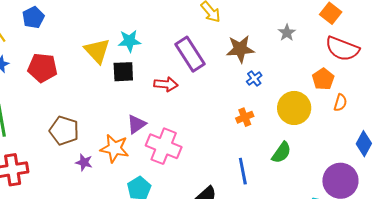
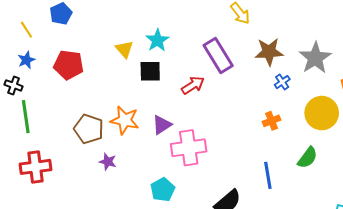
gray star: (287, 33) -> (315, 58), moved, size x1.8
cyan star: (129, 41) -> (157, 40), turned -30
yellow triangle: (97, 51) -> (124, 49), size x0.7
red arrow: (166, 84) -> (193, 85), turned -40
pink cross: (164, 146) -> (189, 148), turned -32
orange star: (115, 148) -> (125, 120), moved

